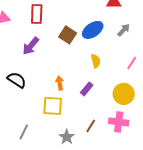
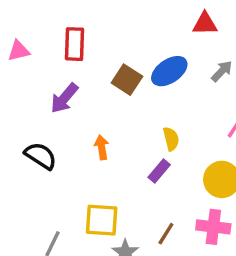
yellow semicircle: (96, 61) -> (171, 139), moved
orange arrow: (60, 83) -> (102, 147), moved
yellow square: (53, 106) -> (102, 220), moved

